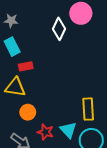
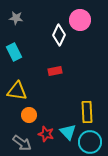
gray star: (11, 21) -> (16, 18), moved
red rectangle: (26, 66) -> (55, 71), moved

